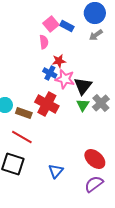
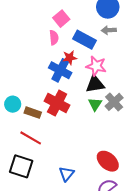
blue rectangle: (67, 26) -> (85, 40), moved, size x1.5
gray arrow: (96, 35) -> (109, 30), turned 32
blue cross: (50, 73) -> (60, 70), size x1.5
pink star: (65, 79) -> (96, 66), moved
black triangle: (83, 86) -> (95, 84), turned 42

